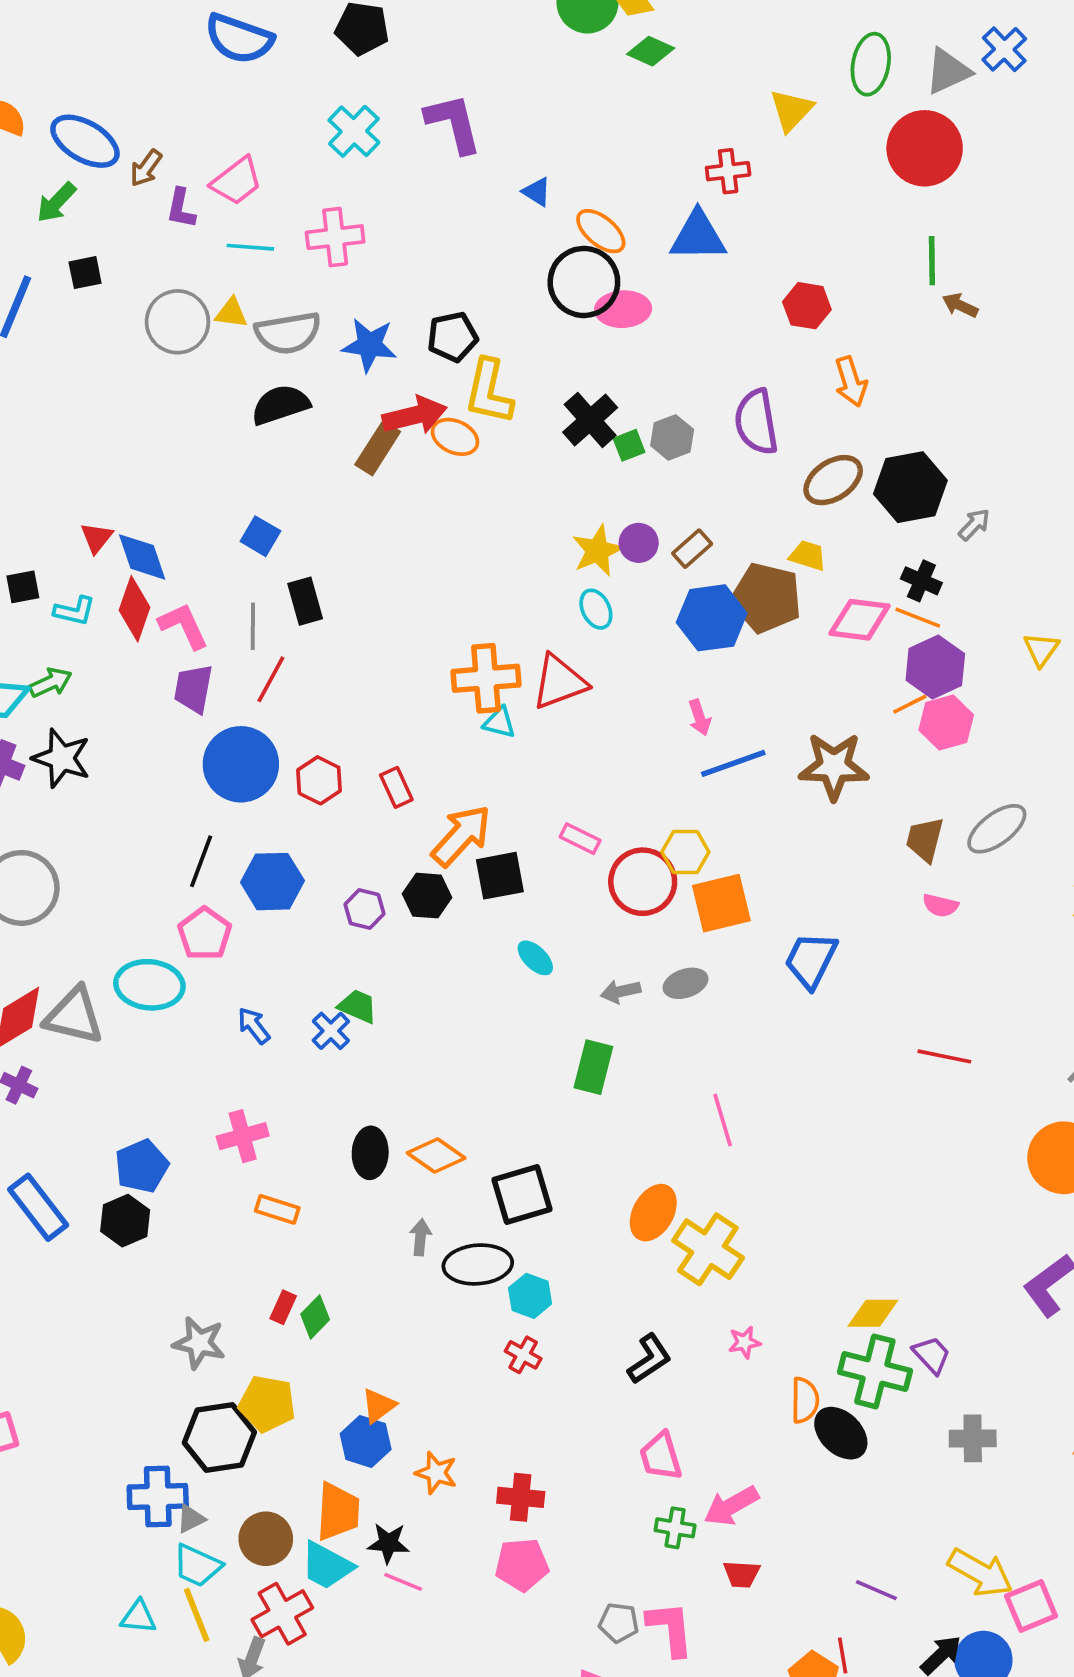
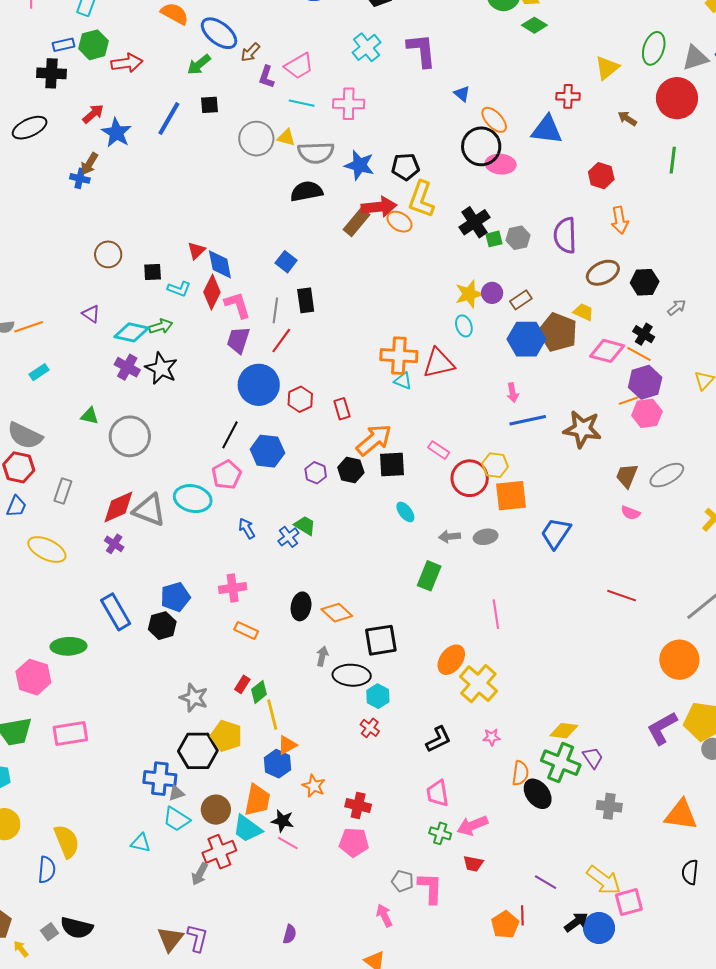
brown arrow: (960, 305) -> (627, 118), moved
black hexagon: (910, 487) -> (645, 282), size x0.7
yellow line: (197, 1615) -> (272, 714), moved

